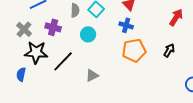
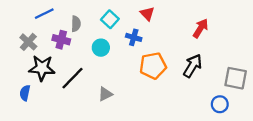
gray semicircle: (75, 10) -> (76, 24), moved
blue cross: (126, 25) -> (134, 37), moved
black arrow: (169, 50) -> (193, 66), size x1.5

